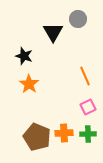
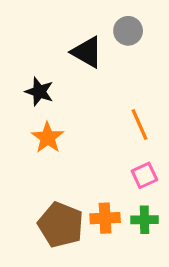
black triangle: (53, 32) -> (87, 52), turned -30

